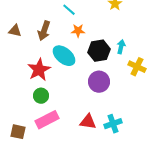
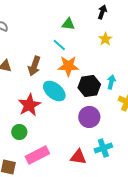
orange star: (78, 31) -> (68, 66), size x1.5
green circle: (41, 96) -> (19, 132), moved
cyan cross: (113, 124) -> (103, 148), moved

